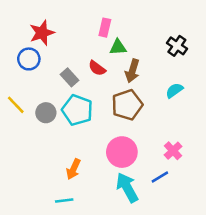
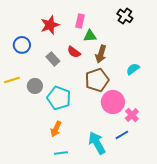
red star: (42, 33) -> (50, 25), moved
black cross: (177, 46) -> (125, 16), moved
yellow line: (16, 105) -> (12, 80), turned -63
cyan pentagon: (77, 110) -> (59, 98), moved
pink circle: (122, 152) -> (113, 102), moved
cyan line: (64, 201) -> (61, 153), moved

